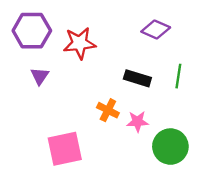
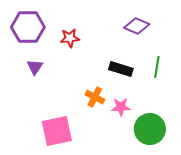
red star: (80, 43) -> (70, 38), size x0.7

